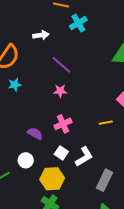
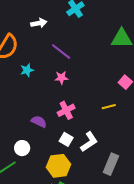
cyan star: (15, 85) -> (27, 70), moved
white circle: (26, 160) -> (22, 148), moved

